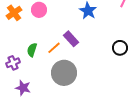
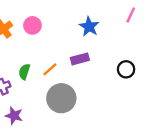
purple rectangle: (71, 39) -> (80, 59), moved, turned -63

